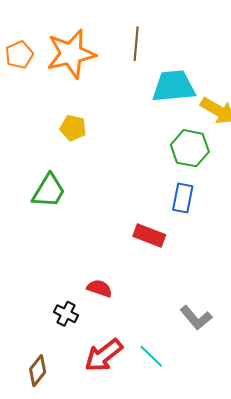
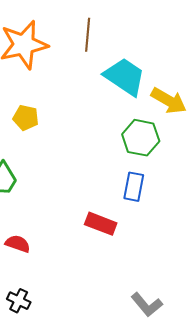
cyan trapezoid: (174, 86) -> (125, 77), turned 39
red semicircle: (99, 288) -> (18, 244), moved

